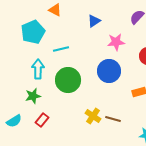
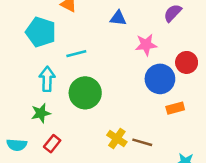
blue triangle: (94, 21) -> (118, 18), turned 40
cyan pentagon: (33, 32) -> (41, 32), turned -30
blue circle: (109, 71) -> (160, 79), moved
cyan semicircle: (14, 121) -> (17, 145), turned 35

